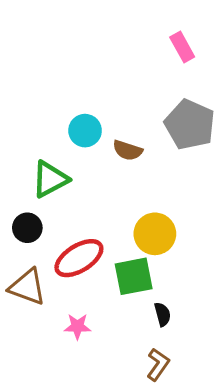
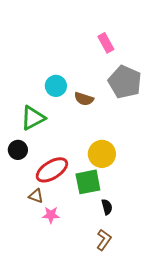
pink rectangle: (182, 47) -> (106, 43), moved
brown triangle: (27, 287) -> (36, 196), moved, size x0.6

